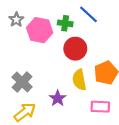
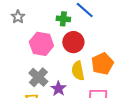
pink hexagon: (40, 30) -> (41, 44), moved
gray cross: (22, 82) -> (38, 77), moved

